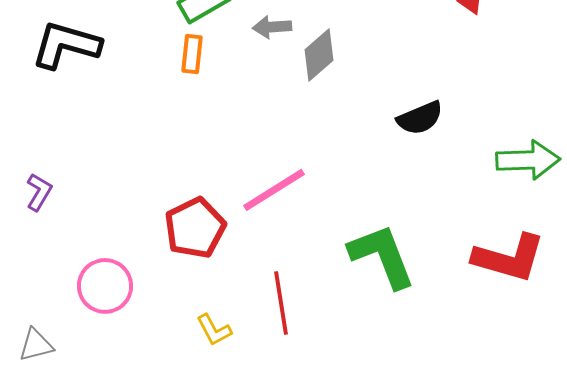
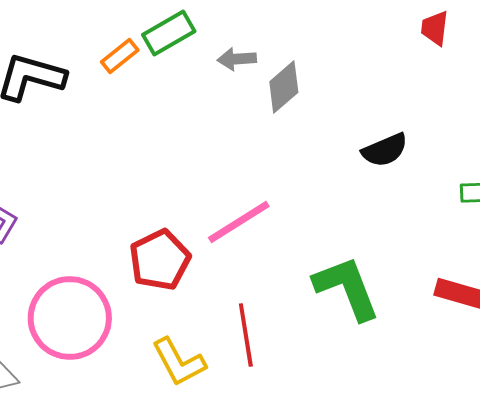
orange rectangle: (192, 54) -> (120, 56), moved, turned 45
pink circle: (105, 286) -> (70, 318), size x1.5
yellow L-shape: (214, 330) -> (179, 362), size x1.5

